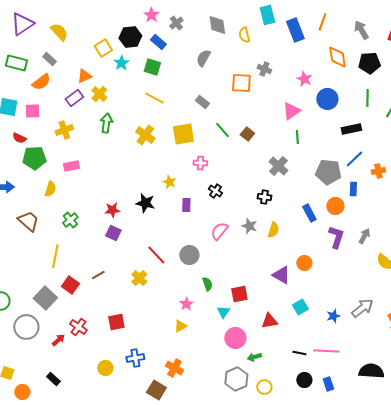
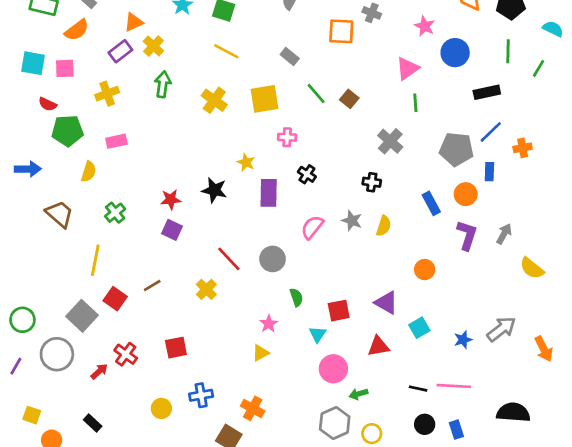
purple rectangle: (186, 205) -> (269, 193), size x1.5
purple triangle: (281, 275) -> (386, 303), moved

